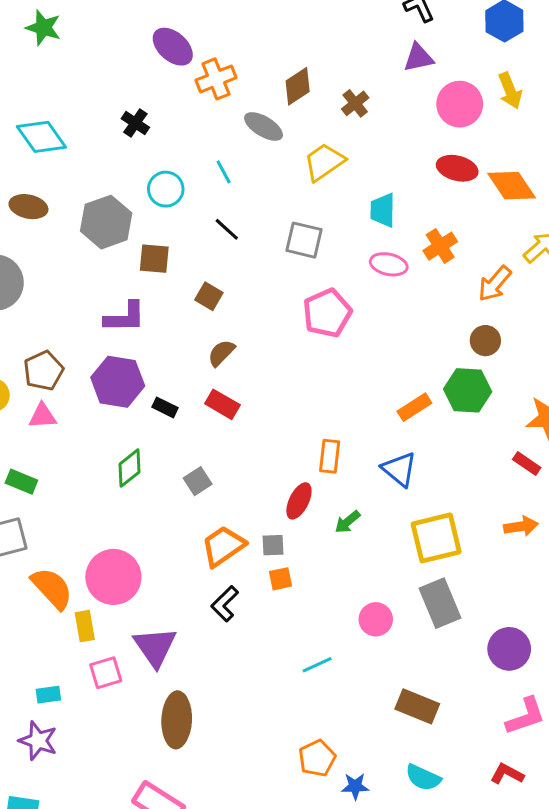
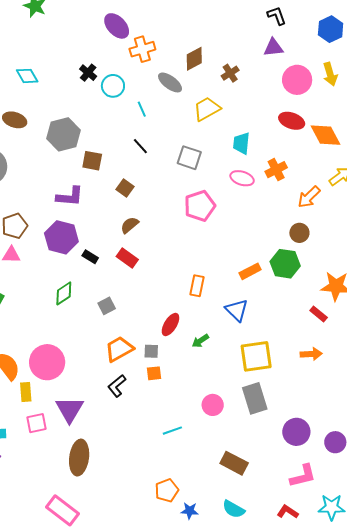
cyan diamond: (41, 137) -> (27, 76), size x0.7
cyan circle: (166, 189) -> (113, 86), moved
orange rectangle: (330, 456) -> (197, 286), moved

